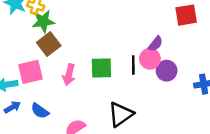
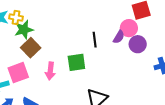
pink circle: (150, 59) -> (129, 28), moved
black line: (133, 65) -> (95, 40), moved
purple circle: (167, 71) -> (138, 44), moved

